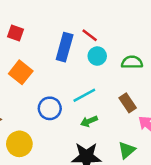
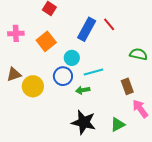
cyan circle: (97, 56) -> (72, 58), moved
green arrow: (89, 121) -> (83, 90), moved
yellow circle: (19, 144) -> (33, 86), moved

